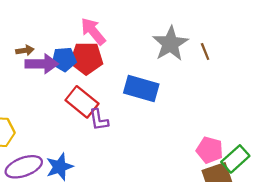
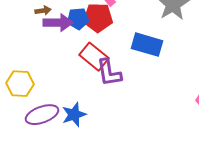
purple L-shape: (99, 120) -> (109, 73), size x1.4

